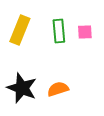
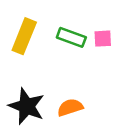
green rectangle: (59, 31) -> (71, 37), turned -65

